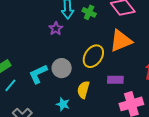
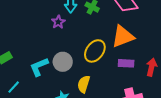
purple rectangle: (115, 80) -> (126, 63), moved
cyan line: (10, 85) -> (14, 87), moved

